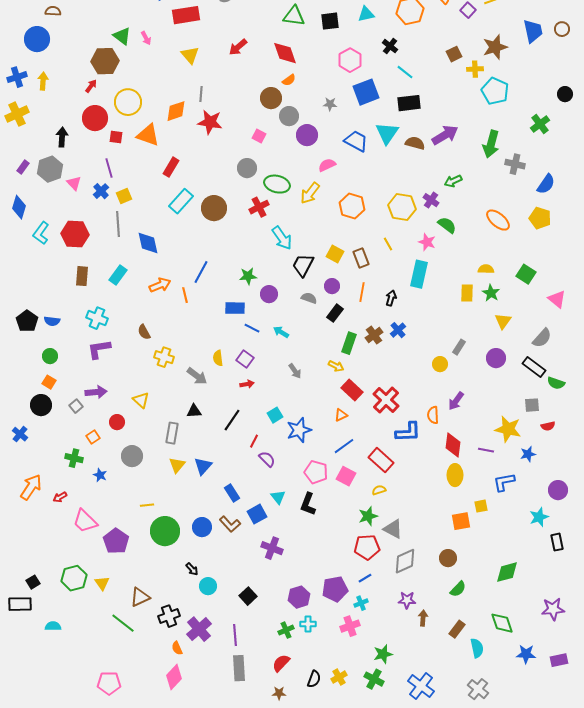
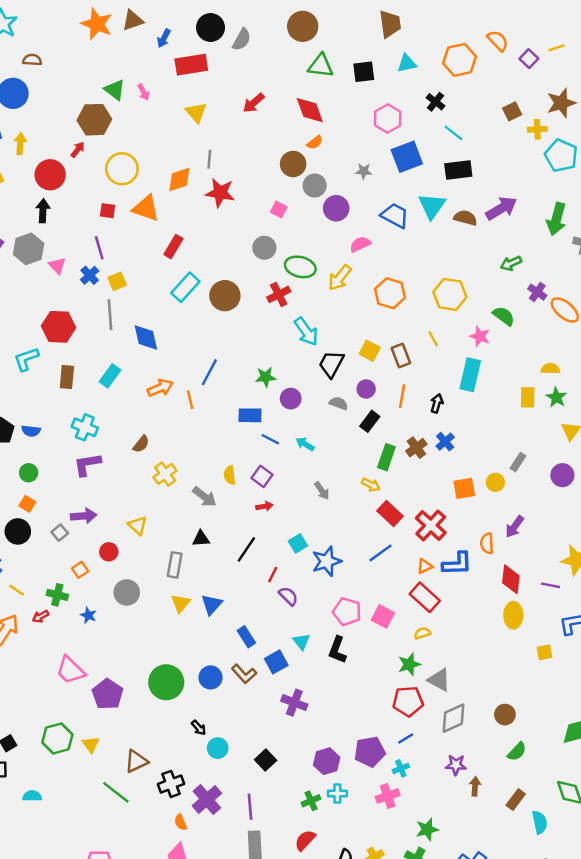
red circle: (95, 118) -> (50, 175), moved
purple cross: (431, 200) -> (537, 292), moved
cyan L-shape: (41, 233) -> (26, 359), moved, turned 35
brown semicircle: (144, 332) -> (141, 444), turned -112
yellow cross: (164, 357) -> (165, 474), turned 36
orange triangle: (341, 415) -> (425, 566), moved
blue line: (344, 446) -> (380, 553), moved
red arrow: (60, 497) -> (41, 616), moved
yellow line: (147, 505) -> (17, 590), moved, turned 40
orange square: (461, 521) -> (464, 488), moved

